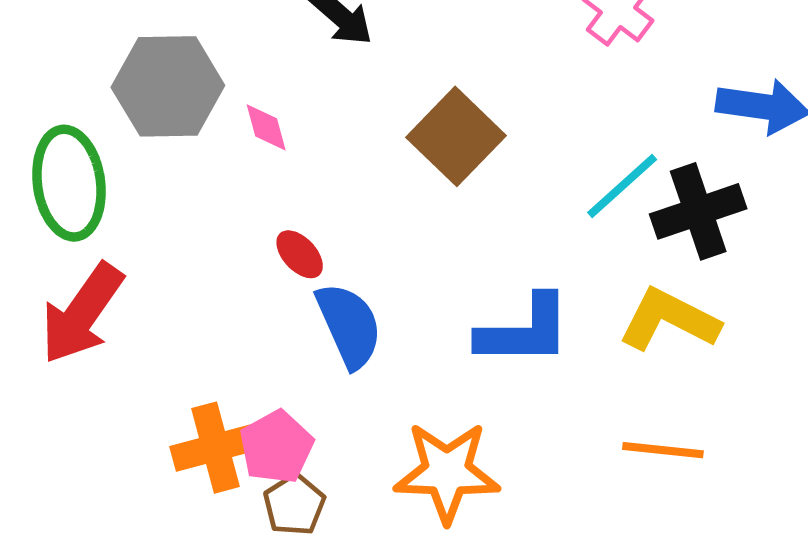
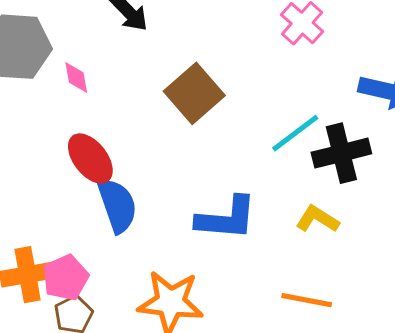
red ellipse: (300, 254) -> (90, 159), size x1.6
yellow L-shape: (669, 320) -> (317, 219), size x0.7

